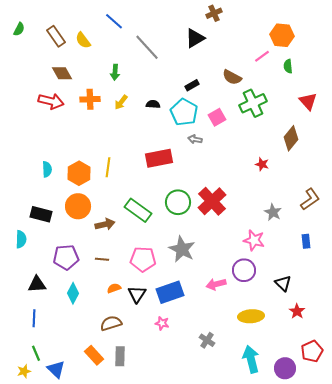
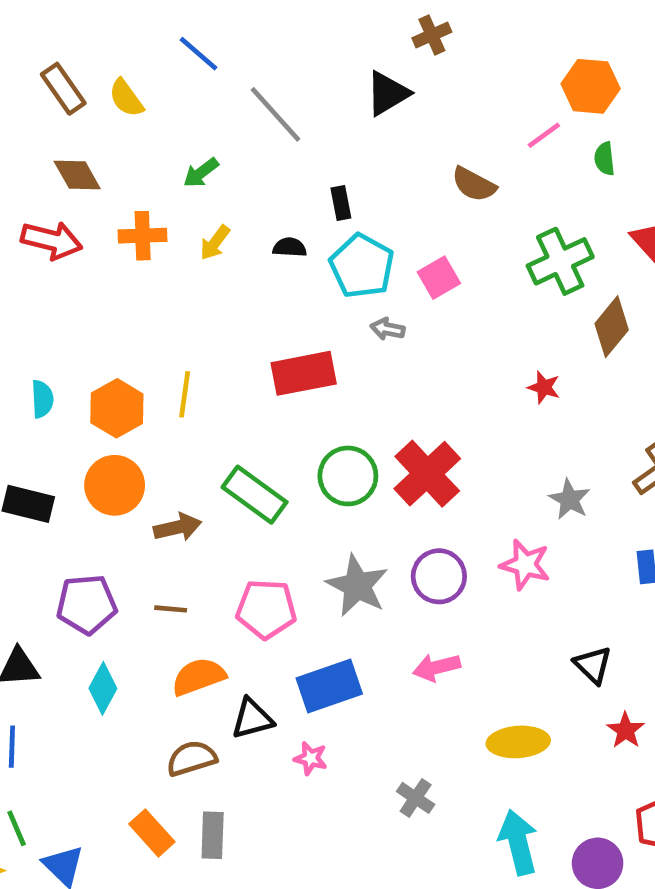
green arrow: (115, 72) -> (201, 173), turned 49
black rectangle: (192, 85) -> (341, 203), moved, turned -72
green cross: (253, 103) -> (560, 261), moved
purple circle: (244, 270) -> (439, 576), moved
orange semicircle: (114, 288) -> (199, 677), size x1.6
black triangle: (137, 294) -> (252, 719), moved, turned 42

